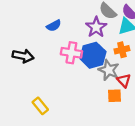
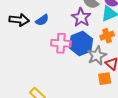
black arrow: (23, 56) -> (19, 20), moved
gray star: (109, 70) -> (97, 56), turned 30

